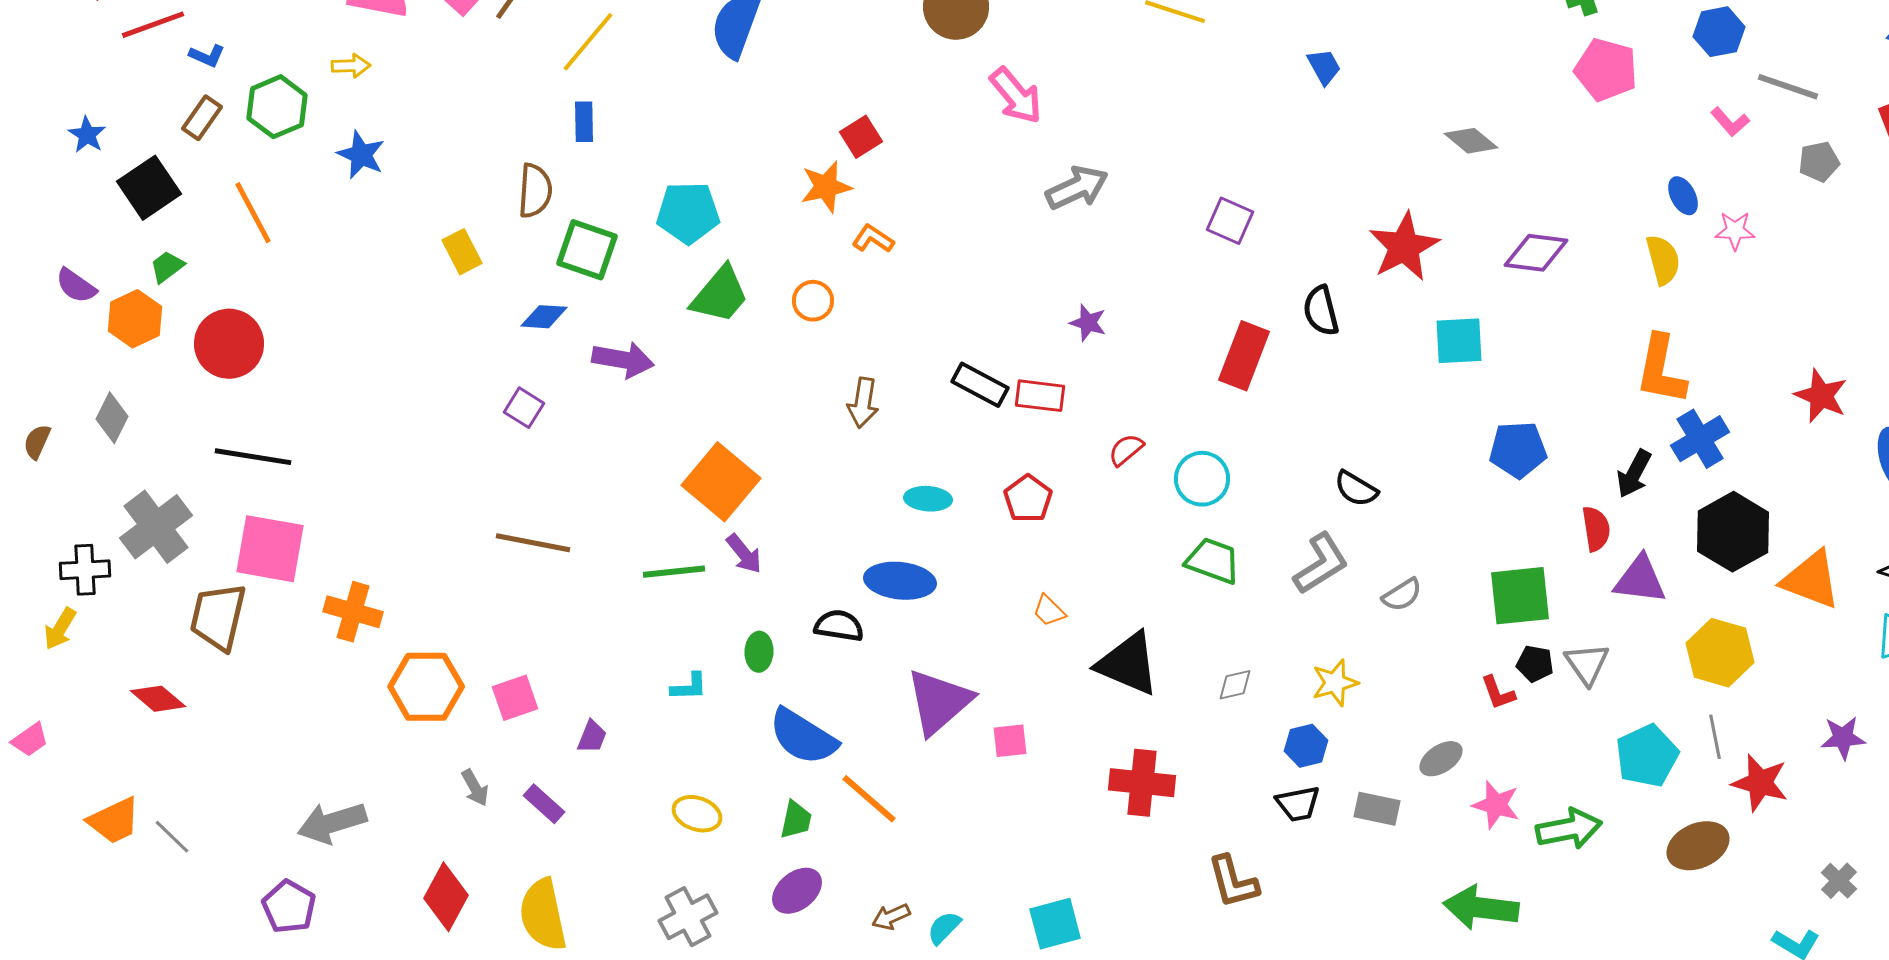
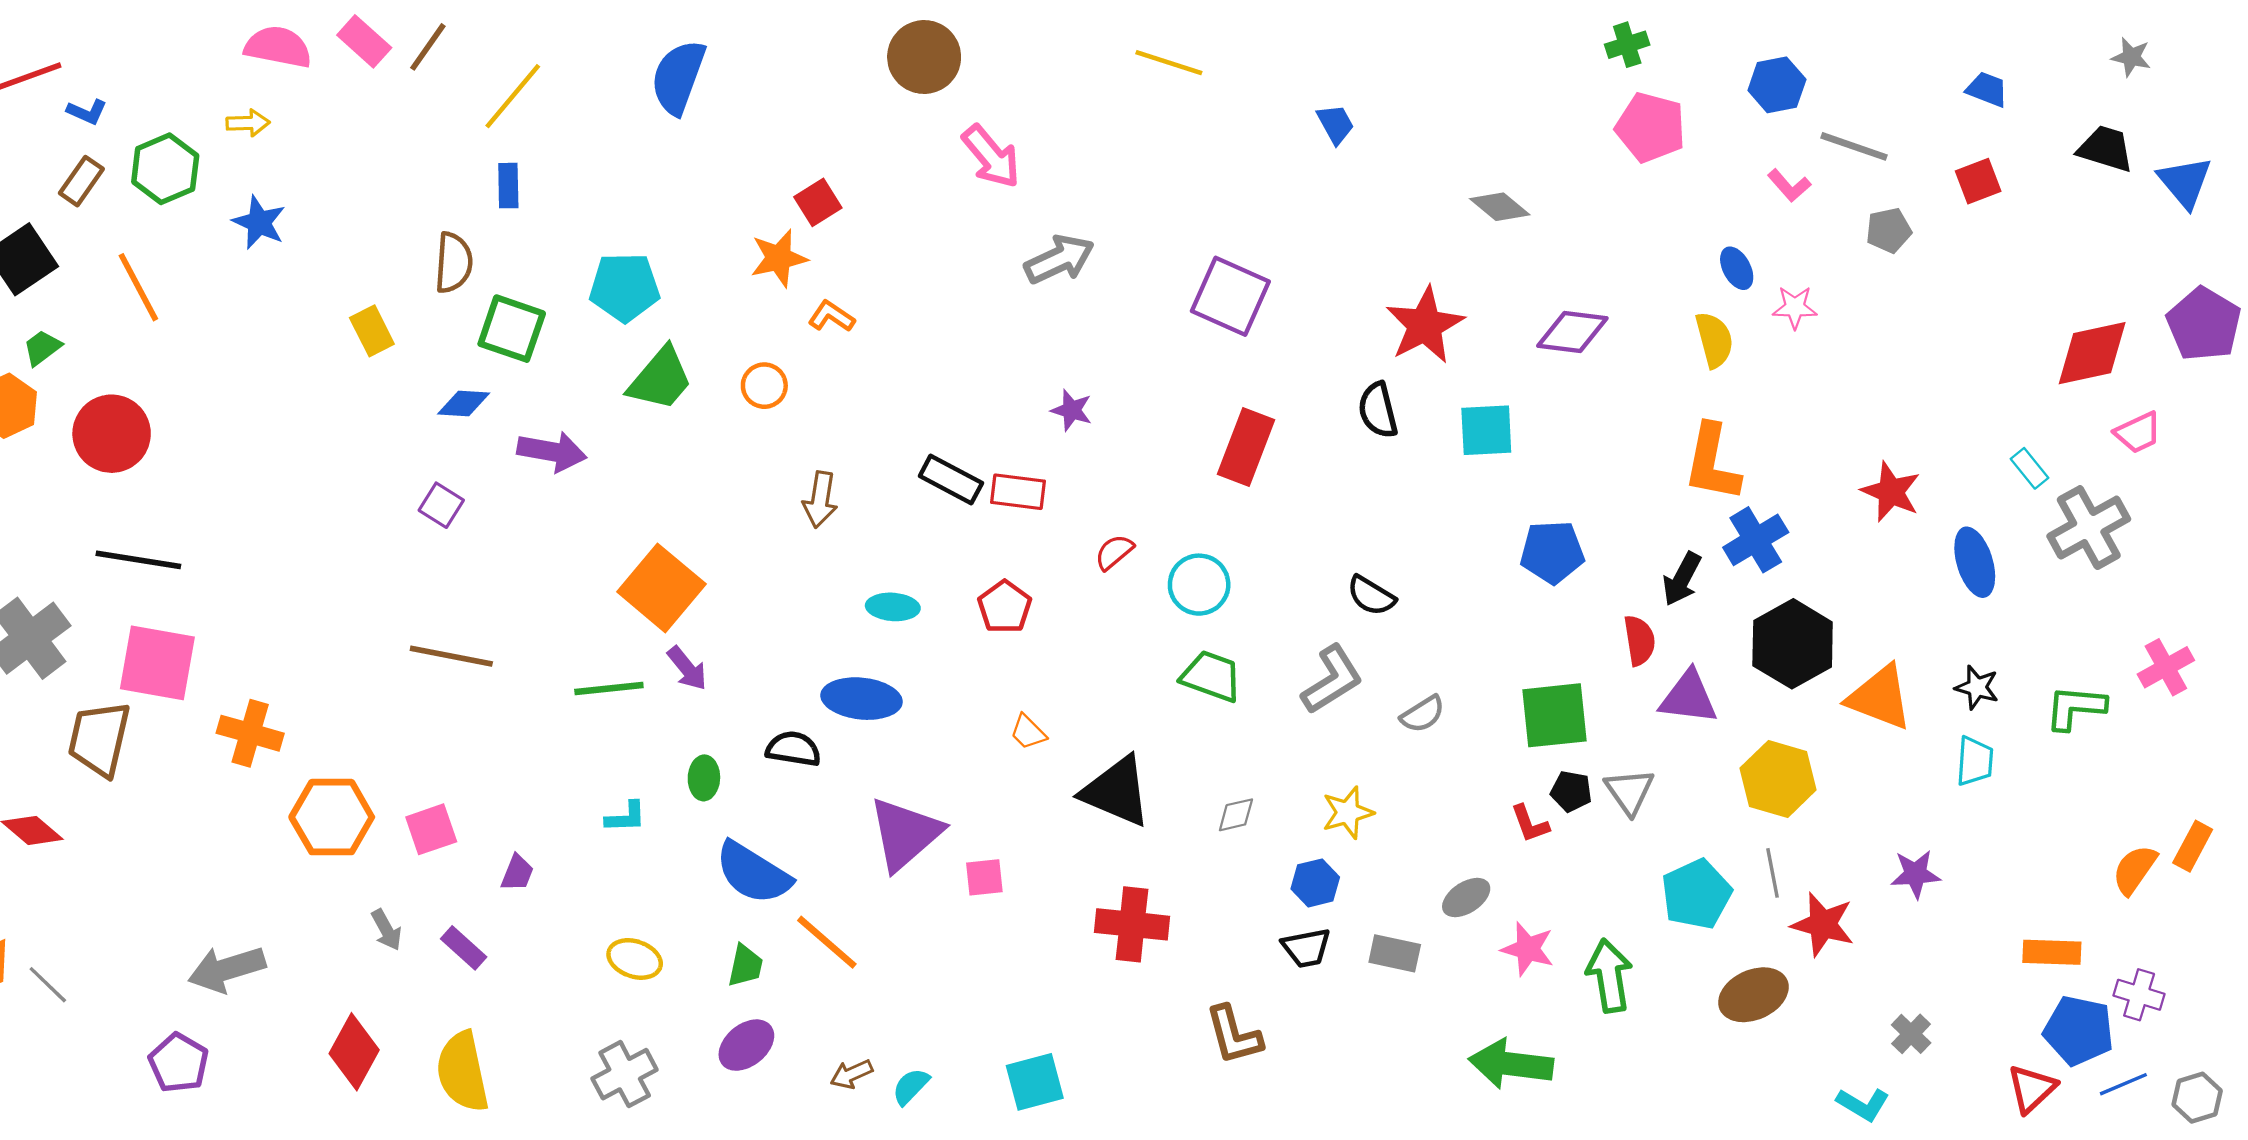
purple square: (1230, 221) -> (1230, 296), size x1.5
black semicircle: (1321, 311) -> (1378, 410), moved
green arrow: (1569, 829) -> (1609, 976), turned -88

